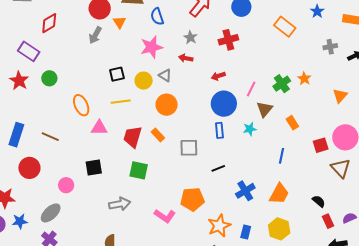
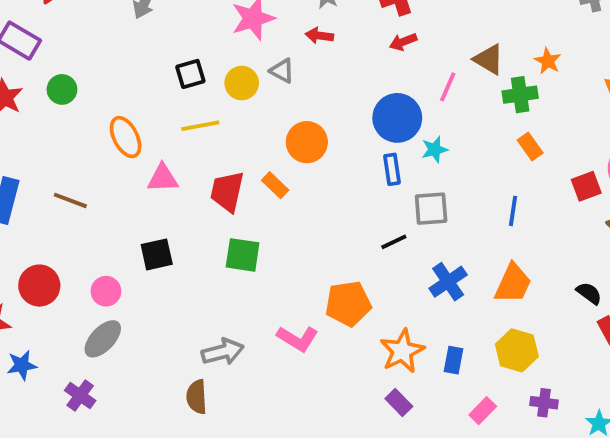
red arrow: (218, 76) -> (403, 42), moved
green cross: (282, 84) -> (520, 95), moved, turned 30
orange circle: (167, 105) -> (307, 142), moved
brown triangle: (264, 109) -> (489, 59), moved, turned -36
cyan star: (250, 129) -> (435, 150), moved
gray square: (189, 148) -> (431, 209), moved
red circle: (29, 168) -> (39, 286), moved
gray arrow: (120, 204) -> (223, 352), moved
gray ellipse: (51, 213) -> (103, 339), moved

